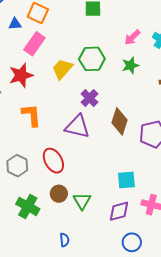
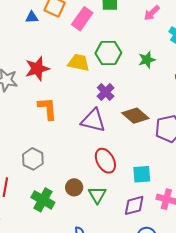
pink arrow: (132, 37) -> (152, 13), moved
pink rectangle: (34, 44) -> (82, 19), moved
yellow trapezoid: (62, 69) -> (79, 63), turned 60
brown diamond: (120, 121) -> (135, 116), turned -68
red ellipse: (53, 161) -> (105, 161), moved

